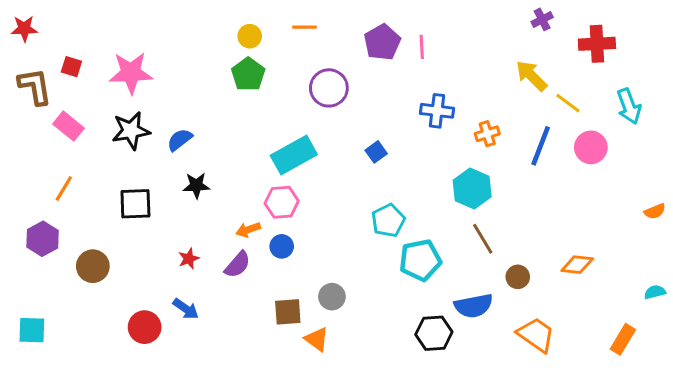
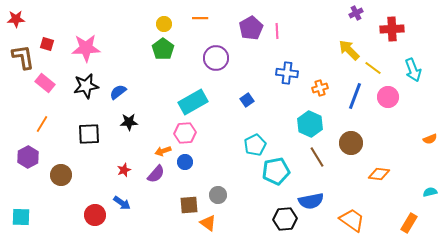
brown circle: (518, 277) -> (351, 143), moved, size x1.5

